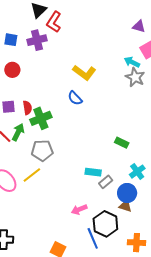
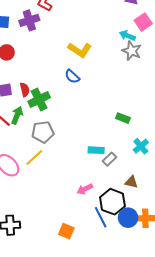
blue circle: (127, 193) -> (128, 218), moved

